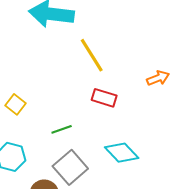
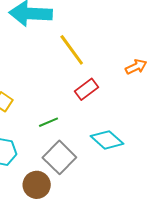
red rectangle: (104, 98) -> (87, 89), turned -50

